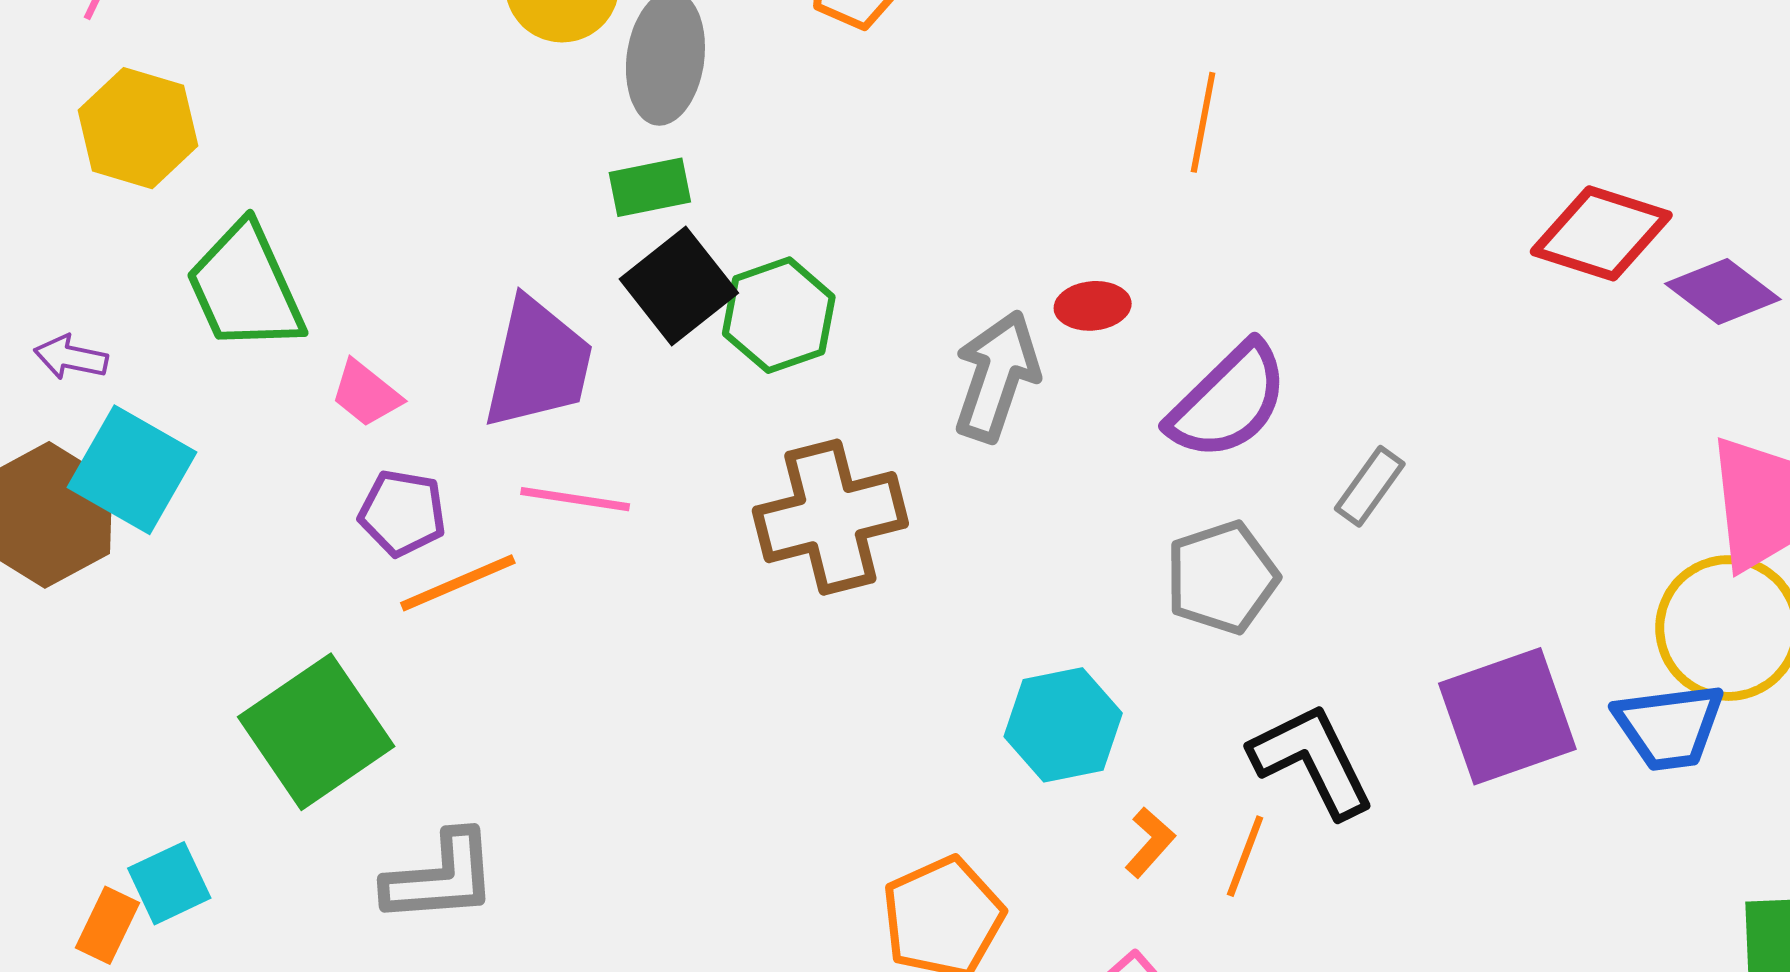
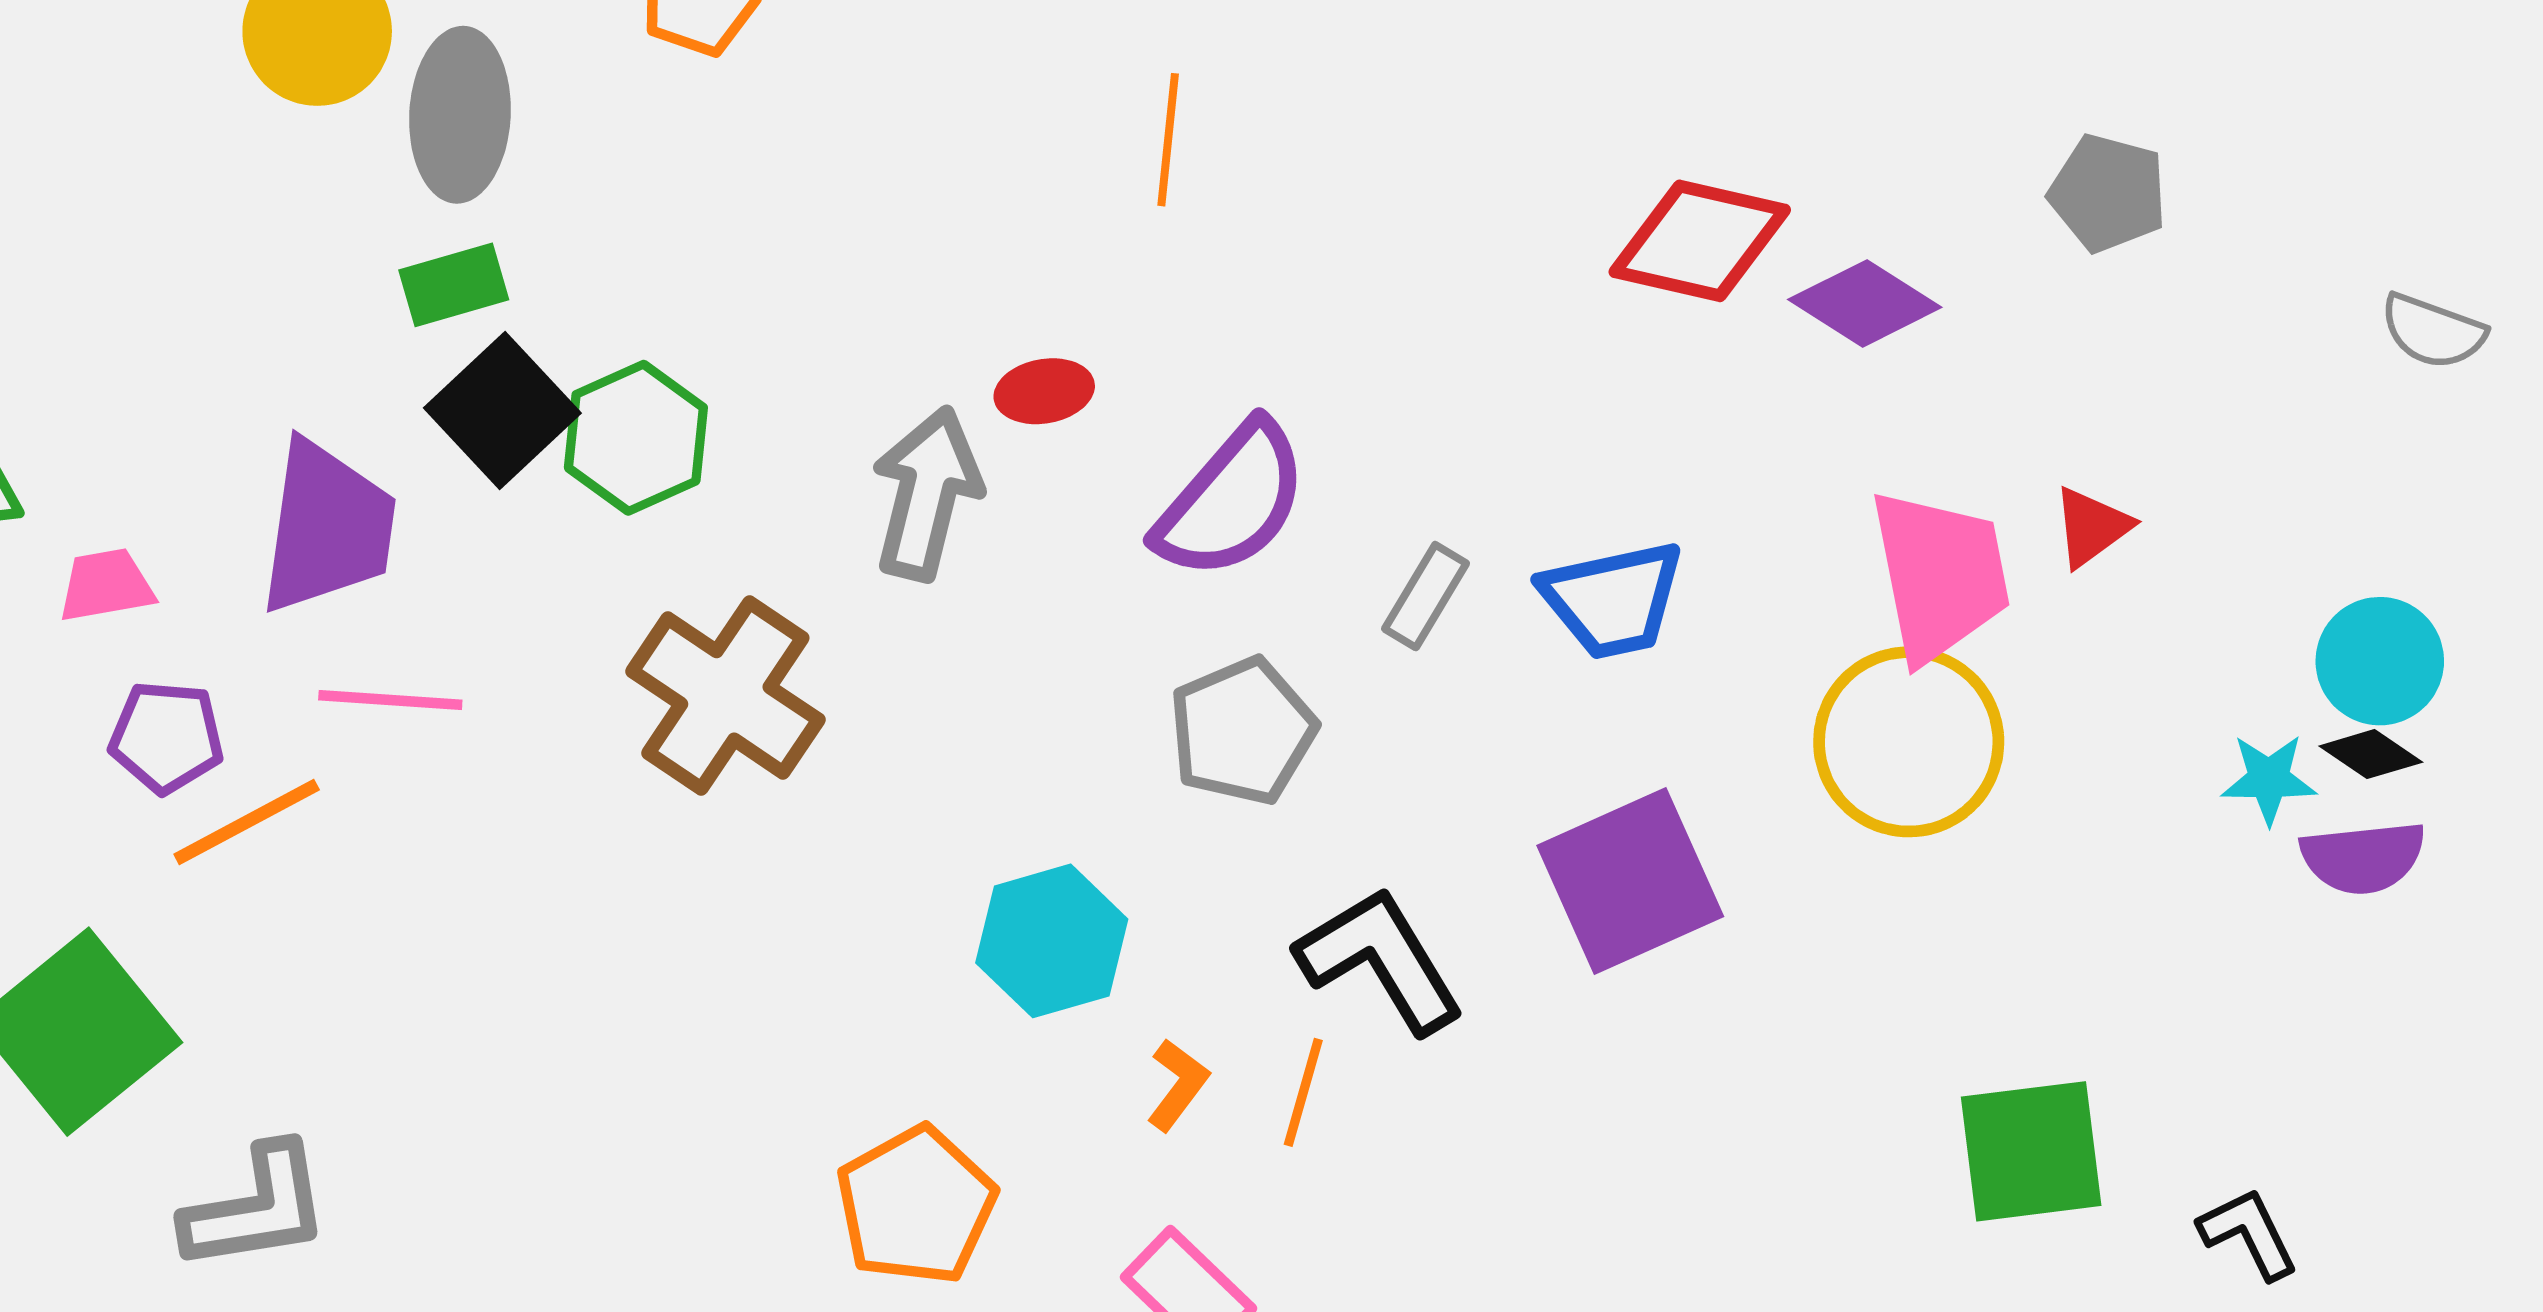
pink trapezoid: (366, 394) -> (106, 585), turned 136
brown cross: (830, 517) -> (725, 695), turned -37
blue trapezoid: (1669, 727) -> (1613, 600), moved

